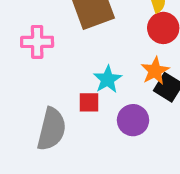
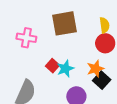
red square: (89, 102) -> (53, 66), moved, turned 32

